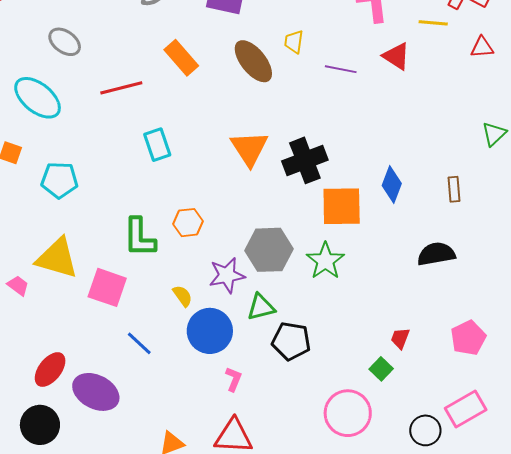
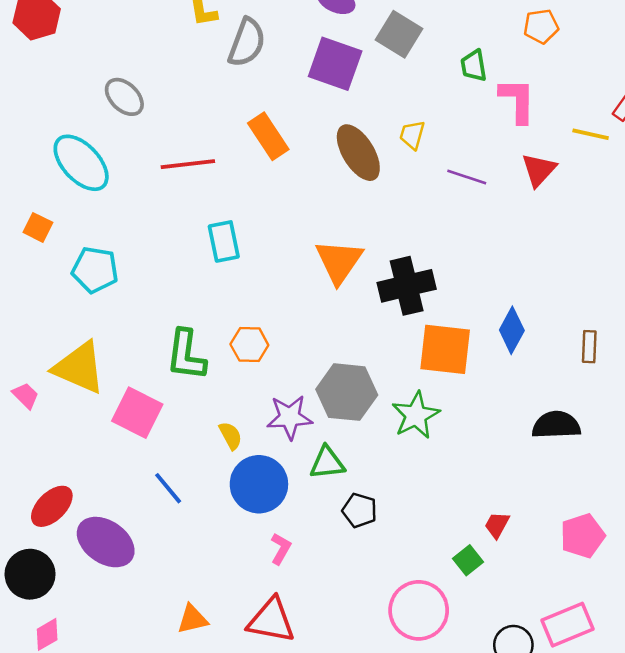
red triangle: (396, 56) -> (539, 170), turned 32
black pentagon: (291, 341) -> (360, 510), size x0.7

